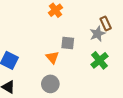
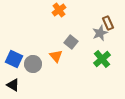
gray square: (68, 43) -> (71, 42), turned 32
gray circle: (50, 84) -> (33, 64), moved

